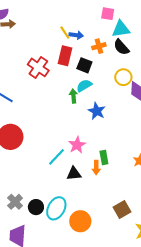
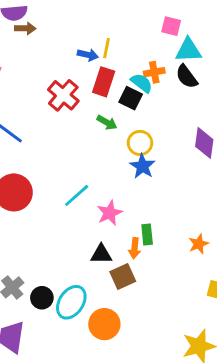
yellow line: (65, 33) -> (106, 48), turned 40
blue arrow: (76, 35) -> (88, 55), moved
yellow circle: (123, 77) -> (140, 143), moved
cyan semicircle: (84, 86) -> (142, 83), moved, turned 63
green arrow: (73, 96) -> (107, 123), moved, turned 120
cyan line: (56, 157) -> (77, 195), moved
brown square: (122, 210) -> (123, 277), moved

